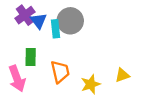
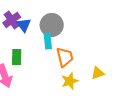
cyan rectangle: (56, 29) -> (48, 41), moved
orange trapezoid: (60, 72) -> (65, 57), moved

